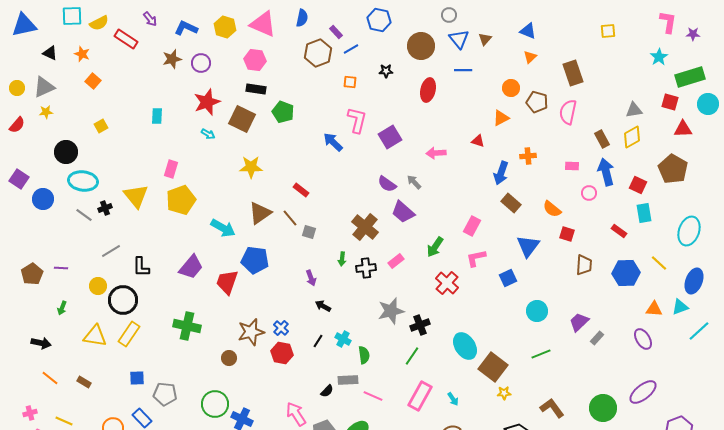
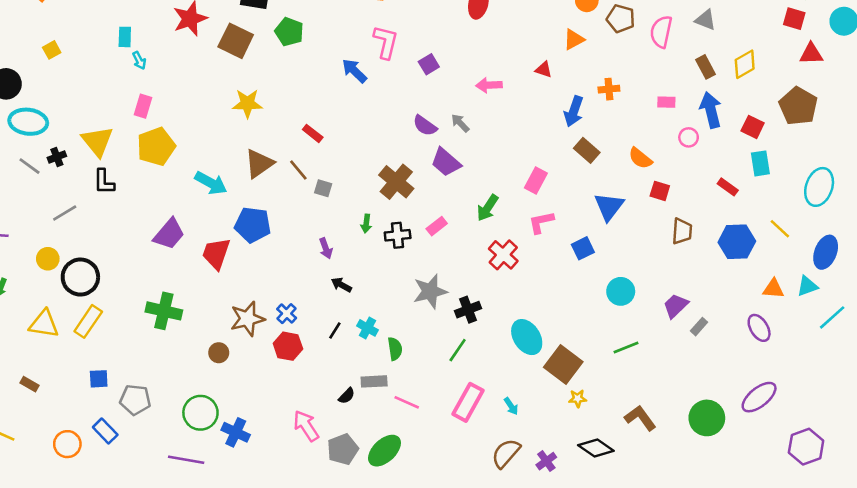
gray triangle: (634, 110) -> (706, 20), moved, turned 30
cyan arrow: (208, 134) -> (139, 60), moved, turned 32
purple square: (390, 137) -> (429, 64), size x0.7
black L-shape: (141, 267) -> (104, 182), moved

